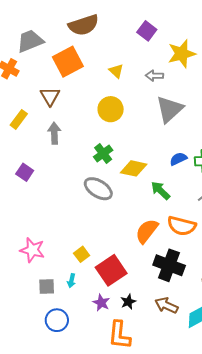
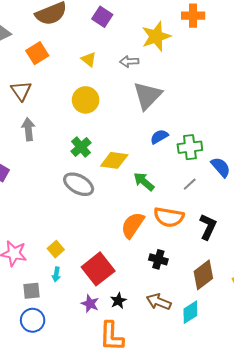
purple square: (147, 31) -> (102, 17), moved
orange square: (68, 62) -> (37, 53), size x0.7
blue semicircle: (178, 159) -> (159, 137), moved
yellow square: (82, 254) -> (56, 249), moved
black cross: (169, 265) -> (158, 259), size x0.6
cyan arrow: (71, 281) -> (56, 274), moved
blue circle: (57, 320) -> (33, 320), moved

